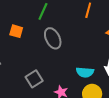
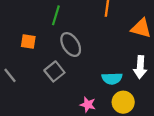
gray square: (34, 79) -> (54, 71), moved

